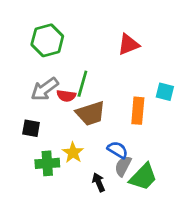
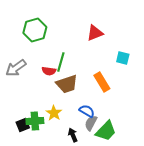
gray arrow: (45, 89) -> (16, 68), moved
cyan square: (165, 92) -> (123, 58), moved
orange rectangle: (138, 111) -> (102, 82), turned -36
black square: (31, 128) -> (23, 125), moved, turned -32

